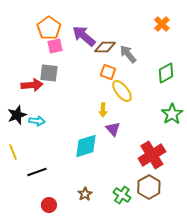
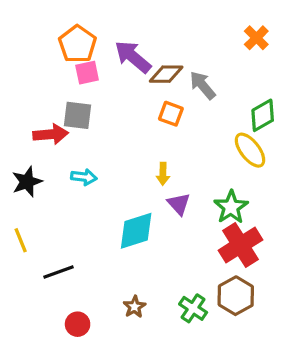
yellow ellipse: (122, 91) -> (250, 150), moved
green star: (172, 114) -> (231, 207), moved
cyan arrow: (37, 121) -> (84, 177), moved

